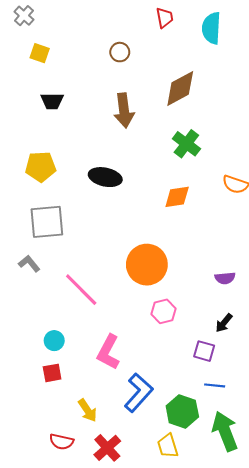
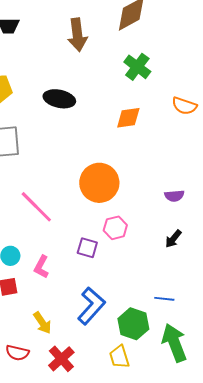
purple square: (204, 351) -> (87, 248), moved
pink L-shape: (108, 352) -> (41, 267), moved, size x0.7

